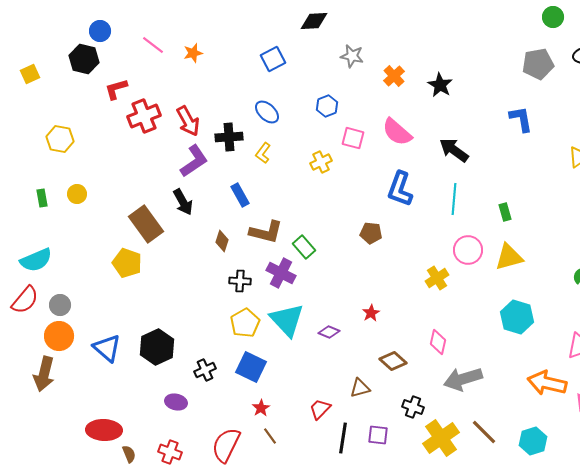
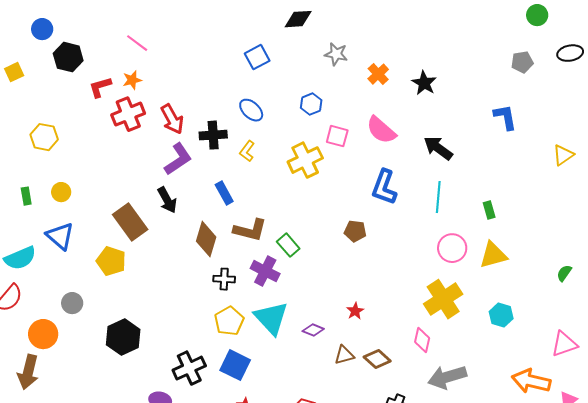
blue circle: (100, 31) -> (42, 29), moved
orange star: (193, 53) -> (132, 80), moved
gray pentagon: (538, 64) -> (522, 62), size x0.7
yellow cross: (321, 162) -> (305, 160), size x1.6
brown diamond: (222, 241) -> (206, 239), size x1.6
yellow cross: (437, 278) -> (443, 299), moved, size x1.6
gray circle: (60, 305) -> (72, 303), moved
cyan hexagon: (517, 317) -> (501, 315), size x0.7
black hexagon: (157, 347) -> (123, 337), moved
blue triangle: (107, 348) -> (60, 236), moved
black cross: (205, 370) -> (189, 368), size x1.5
brown triangle: (360, 388) -> (344, 355), moved

